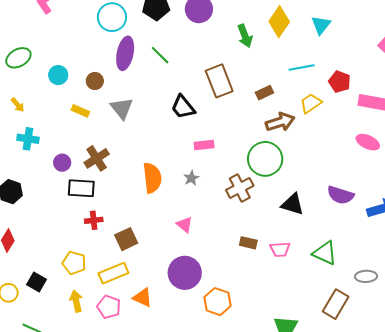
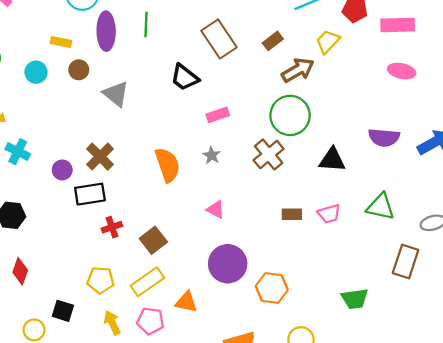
green line: (160, 55) -> (146, 24), turned 60
yellow rectangle: (80, 111) -> (61, 42), moved
cyan cross: (28, 139) -> (18, 152), turned 30

